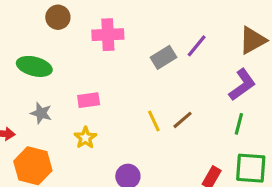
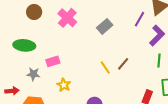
pink cross: (108, 35) -> (67, 18), turned -36
purple line: (197, 46) -> (139, 19), moved
pink rectangle: (89, 100) -> (53, 61), moved

